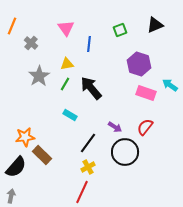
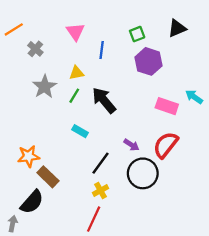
orange line: (12, 26) -> (14, 29), turned 36
purple hexagon: (139, 64) -> (148, 61), moved
red semicircle: (145, 127) -> (166, 145), size x1.4
black semicircle: (16, 167) -> (32, 202), moved

